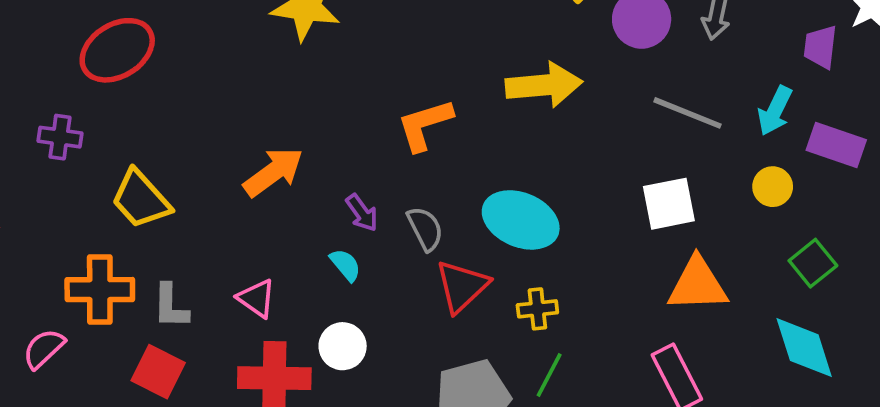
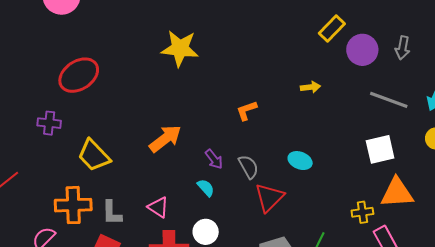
yellow arrow: (544, 85) -> (310, 87), size x0.5
orange L-shape: (425, 125) -> (247, 110), size x0.7
cyan ellipse: (521, 220) -> (300, 161), size x0.6
yellow cross: (537, 309) -> (362, 212), moved

